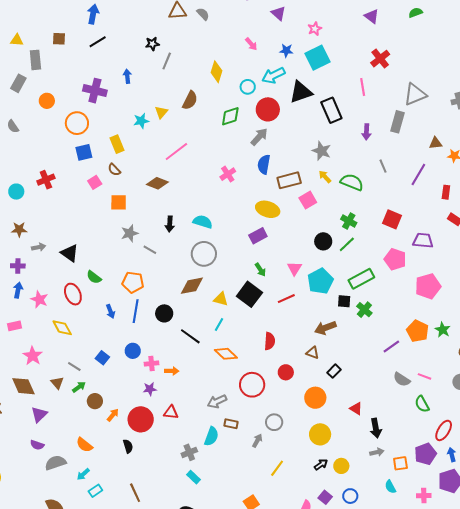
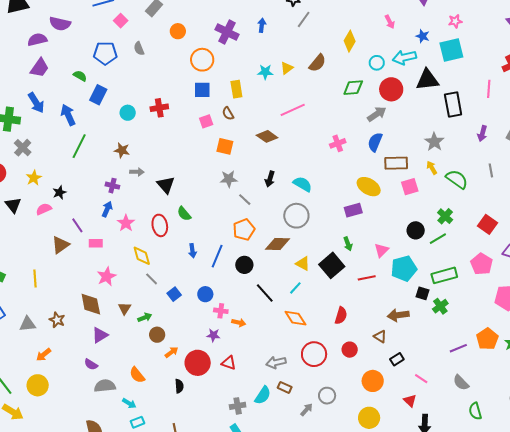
orange pentagon: (133, 282) -> (244, 230), moved, turned 30
gray line: (74, 366) -> (152, 279), moved
pink line: (424, 376) -> (421, 379), moved
cyan arrow: (83, 474) -> (129, 403), turned -120

